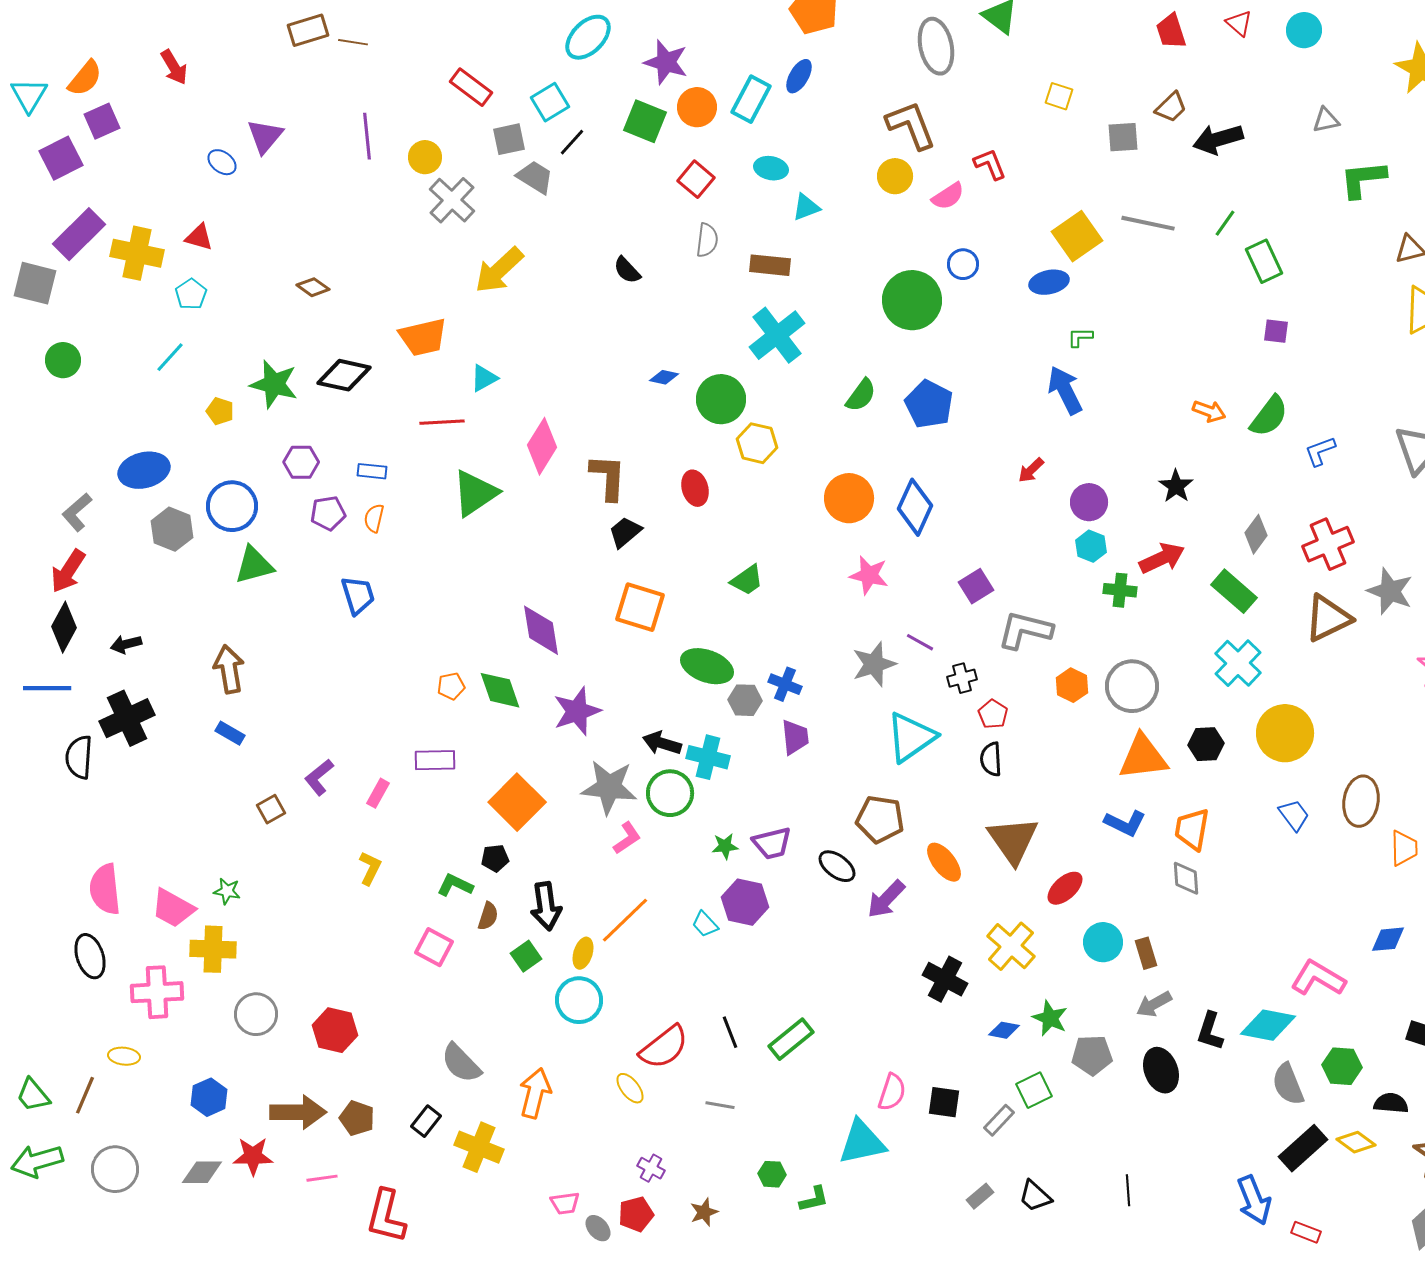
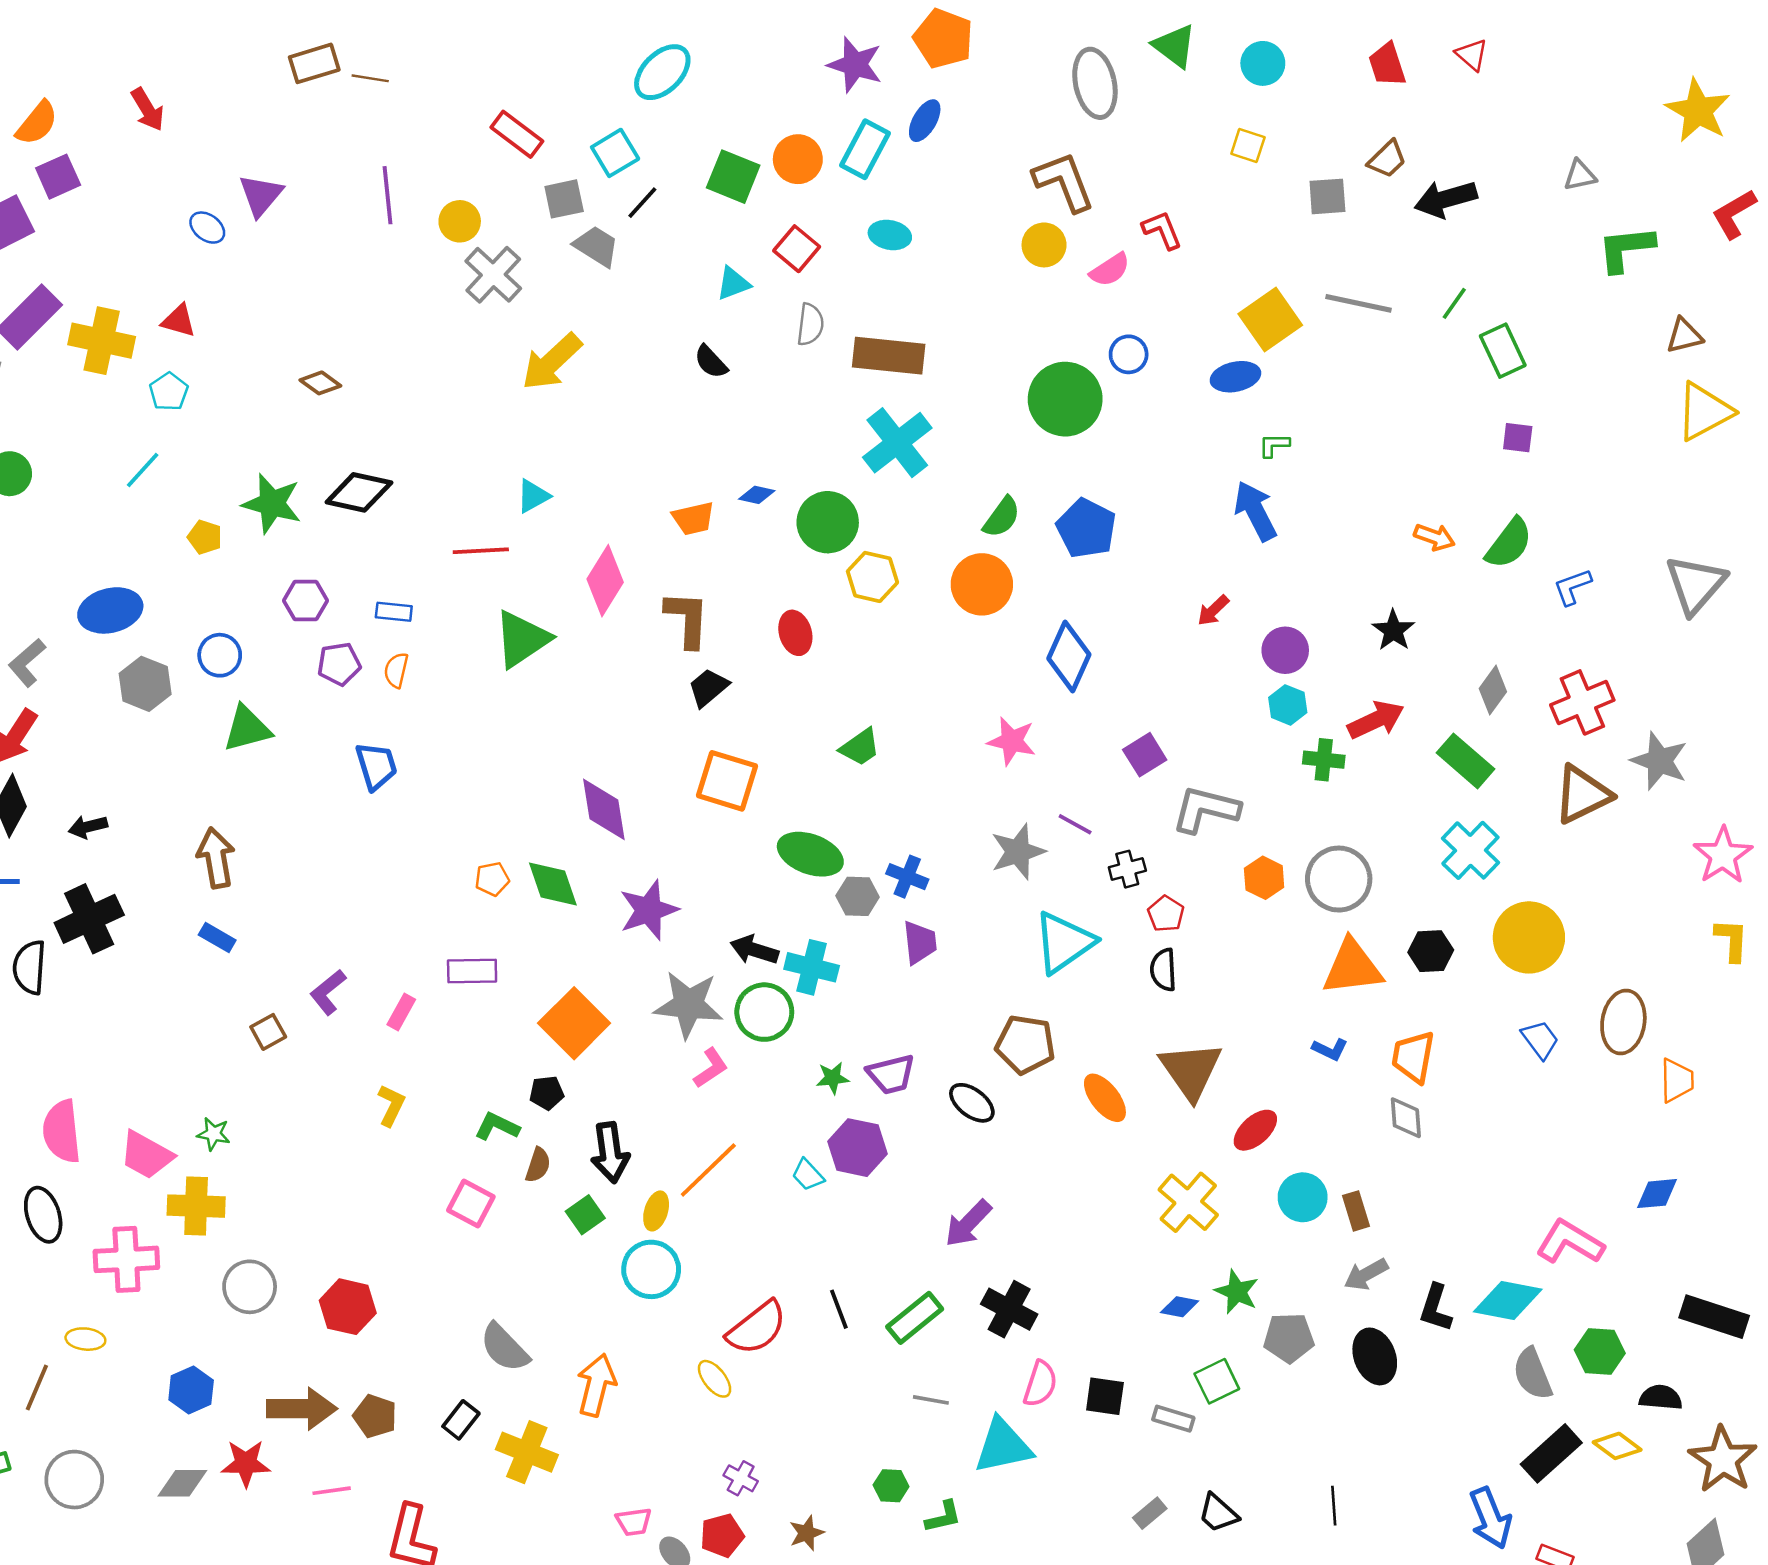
cyan circle: (1304, 30) -> (1263, 63), moved
purple star: (666, 62) -> (855, 65), moved
cyan triangle: (806, 207) -> (733, 283), moved
brown rectangle: (770, 265) -> (889, 356), size x1.4
orange trapezoid: (423, 337) -> (693, 518), moved, size x0.7
orange circle: (849, 498) -> (982, 584), moved
blue circle: (232, 506) -> (220, 655), size x0.7
blue L-shape: (1125, 823) -> (1330, 1049), size x0.7
purple arrow: (886, 899) -> (968, 1223), moved
black cross: (945, 979) -> (1009, 1309), moved
gray line: (720, 1105) -> (931, 1400), moved
gray rectangle: (999, 1120) -> (1173, 1419), turned 64

